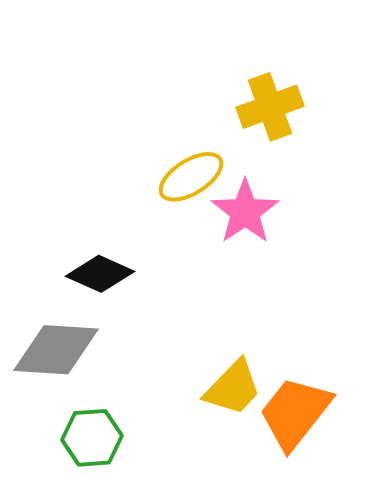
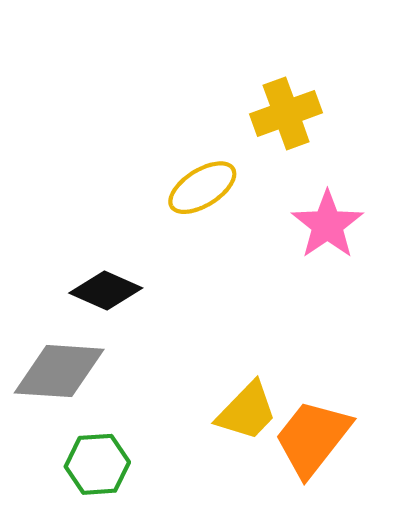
pink star: (245, 212) -> (327, 225), moved

